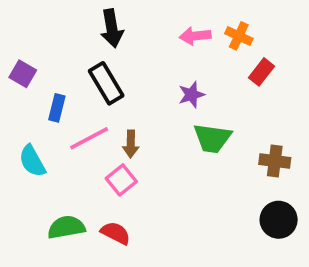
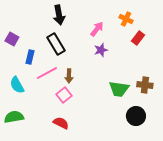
pink arrow: (195, 36) -> (97, 29), moved, turned 133
green trapezoid: (212, 138) -> (119, 89), moved
black circle: (279, 220) -> (136, 116), moved
green semicircle: (66, 227) -> (14, 117), moved

